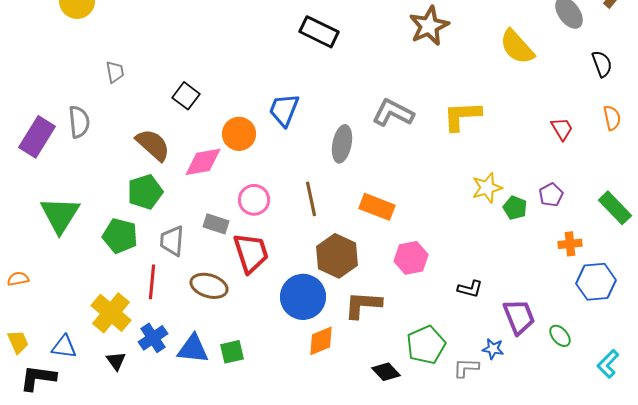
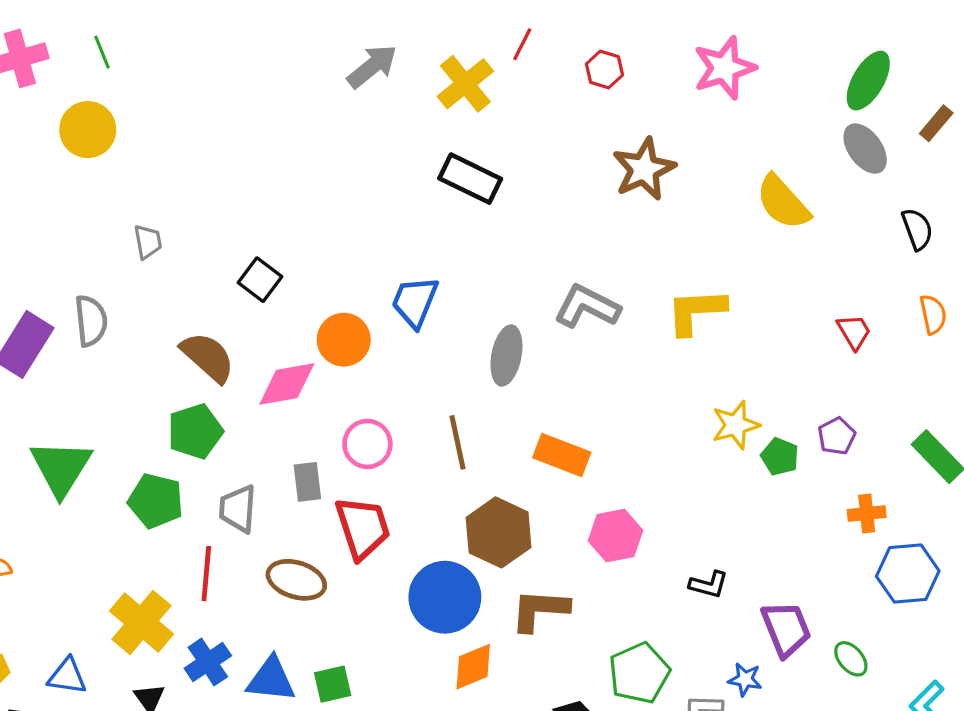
gray rectangle: (216, 224) -> (307, 482), turned 65

